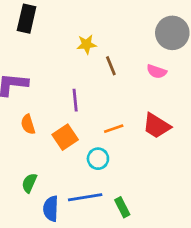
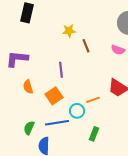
orange line: (114, 129) -> (93, 100), moved
blue line: (85, 197) -> (57, 123), moved
green rectangle: (122, 207) -> (94, 134), moved, turned 48

